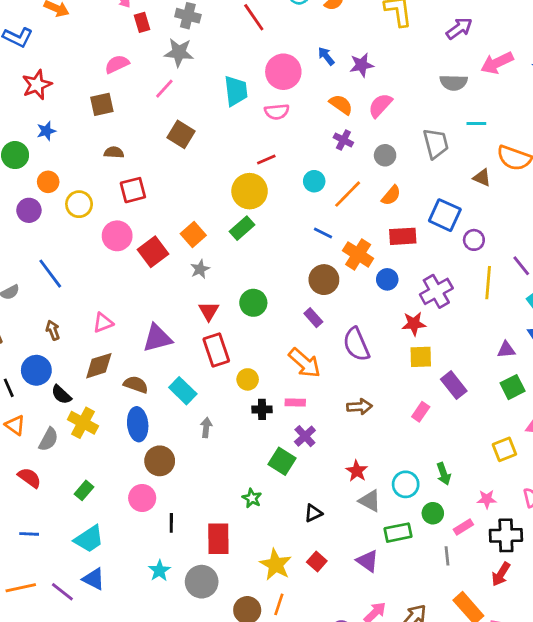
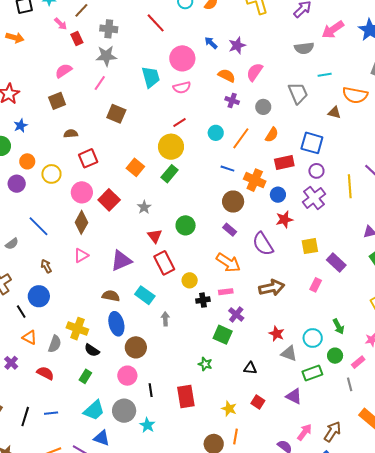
orange square: (193, 234) -> (135, 167), moved
purple circle: (474, 240) -> (316, 171), moved
red star: (414, 324) -> (284, 220), moved
brown diamond: (99, 366) -> (81, 222), moved, turned -35
black semicircle: (61, 395) -> (92, 350), moved
brown arrow: (359, 407) -> (272, 288), size x1.4
black triangle: (313, 513) -> (250, 368), turned 40
yellow star: (276, 565) -> (229, 409), size x0.7
gray circle: (202, 582) -> (124, 411), moved

